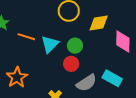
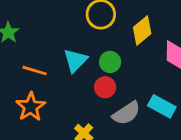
yellow diamond: (99, 23) -> (142, 31), turned -30
orange line: (26, 37) -> (35, 71), moved

